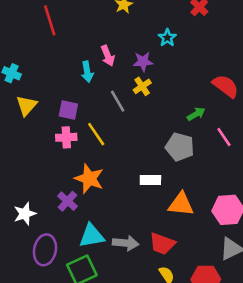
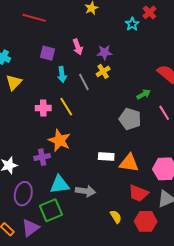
red line: (50, 20) -> (34, 18), turned -60
cyan star: (167, 38) -> (132, 24), moved
cyan arrow: (87, 72) -> (62, 74), moved
purple square: (68, 110) -> (47, 53), moved
white rectangle: (150, 180) -> (106, 157), moved
purple cross: (67, 201) -> (42, 157), turned 35
red trapezoid: (162, 244) -> (138, 193), moved

